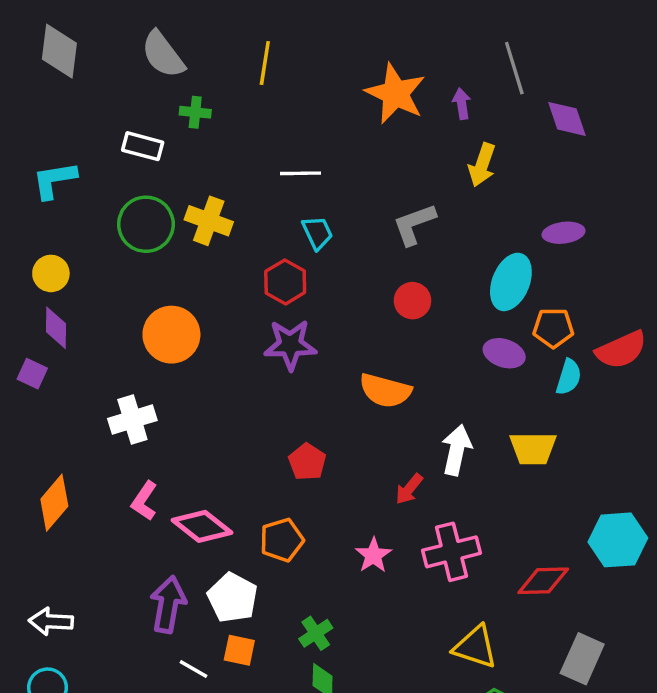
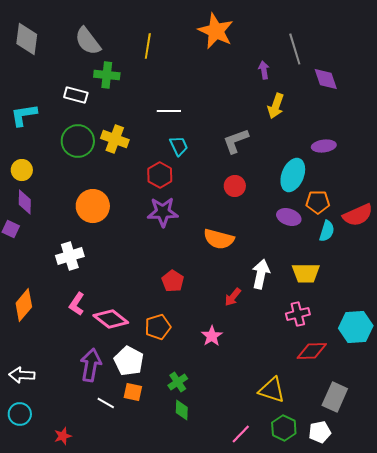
orange star: (395, 94) -> (216, 31), moved
green cross: (195, 112) -> (107, 75), size x1.4
pink cross: (452, 552) -> (298, 314), moved, size x0.7

